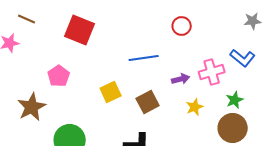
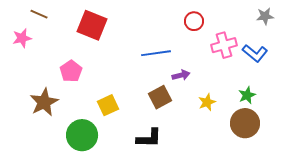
pink cross: (212, 72) -> (224, 45), moved
purple arrow: (181, 79) -> (181, 75), moved
yellow square: (111, 92) -> (108, 105), moved

